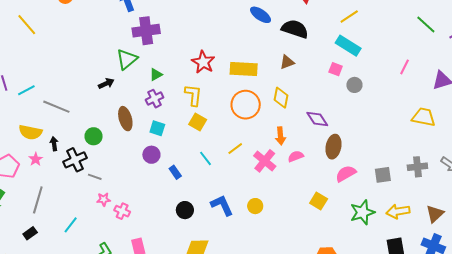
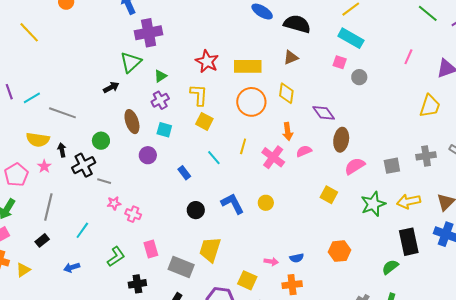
yellow trapezoid: (424, 117) -> (430, 106), turned 100
yellow line: (235, 149) -> (243, 146), turned -35
purple circle: (151, 155) -> (148, 155), moved

